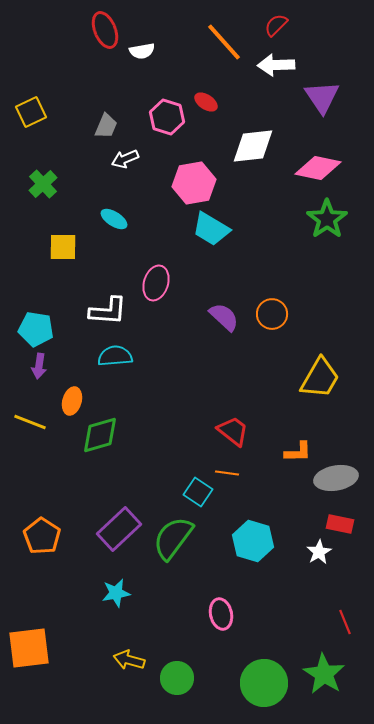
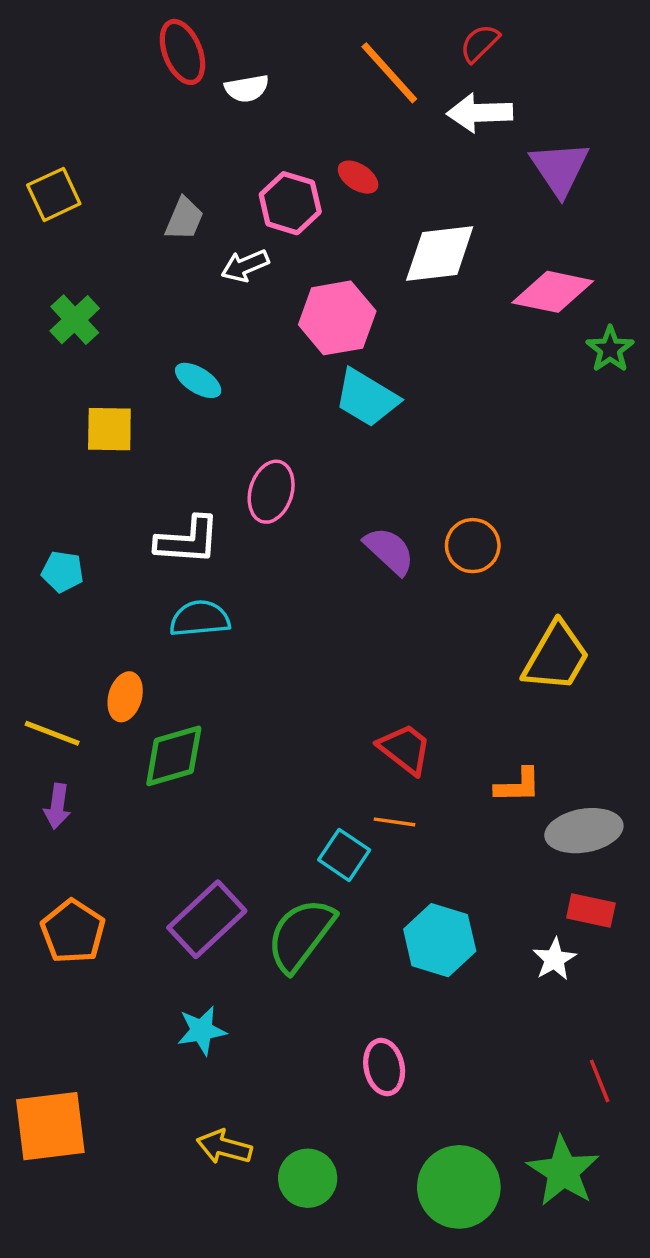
white arrow: (125, 159) -> (245, 266), moved
green star: (327, 219) -> (610, 349), moved, size x0.7
cyan pentagon: (36, 329) -> (63, 572), size x0.7
purple arrow: (39, 366) -> (57, 806), moved

